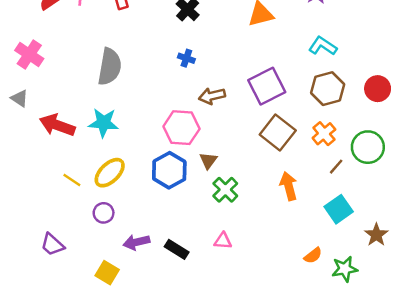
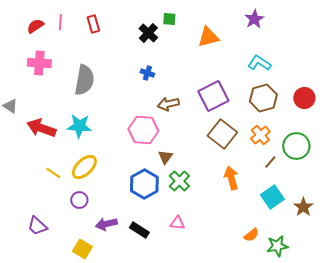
pink cross: (29, 55) -> (39, 63), moved, turned -30
blue hexagon: (169, 170) -> (144, 184), moved
brown star: (376, 235) -> (303, 207), moved

